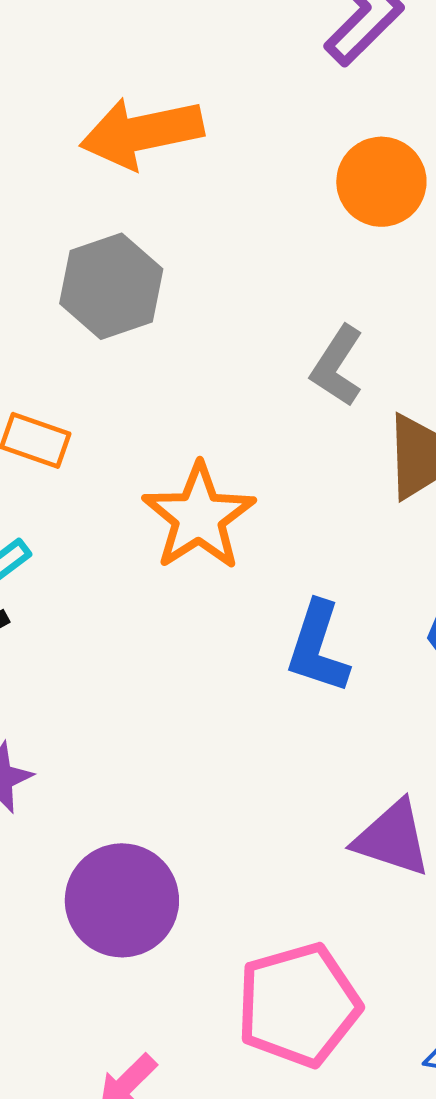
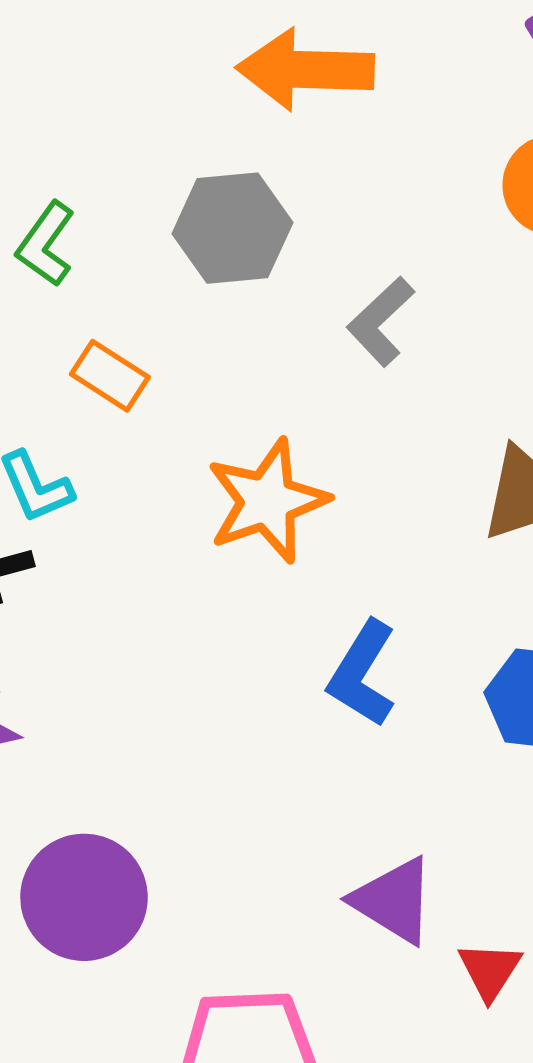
gray L-shape: (337, 366) -> (381, 322), moved

